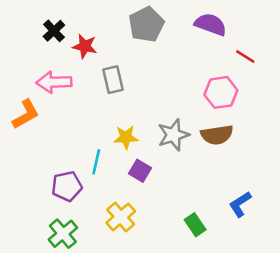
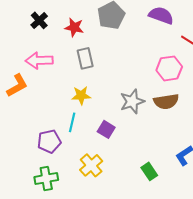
red star: (85, 46) -> (74, 27), moved
yellow star: (126, 137) -> (81, 95), moved
green cross: (63, 234) -> (46, 178), turned 30

